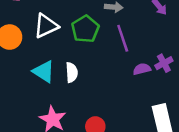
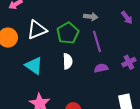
purple semicircle: (142, 69) -> (101, 68), moved
white semicircle: (72, 72) -> (68, 61), moved

